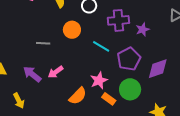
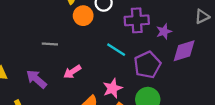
orange circle: (72, 30) -> (83, 16), moved
purple diamond: (158, 69) -> (184, 51), moved
pink arrow: (56, 72) -> (72, 72), moved

